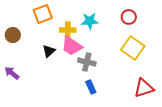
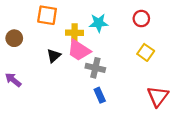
orange square: (43, 14) -> (47, 15), turned 30
yellow square: (133, 48) -> (146, 52), size x0.7
red triangle: (144, 88) -> (158, 96), turned -35

